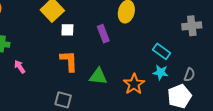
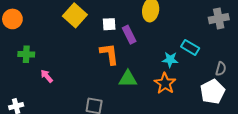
white square: (67, 30) -> (109, 24), moved
orange L-shape: (69, 61) -> (109, 54), moved
cyan star: (161, 72) -> (170, 60), moved

